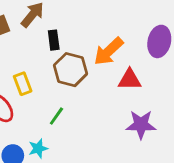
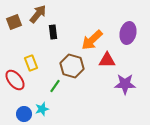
brown hexagon: (71, 70) -> (72, 66), moved
purple star: (141, 125) -> (125, 84), moved

